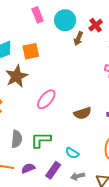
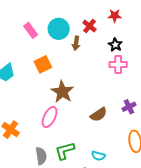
orange square: (31, 51) -> (43, 64), moved
brown star: (17, 76) -> (62, 92), moved
pink ellipse: (46, 99) -> (50, 117), moved

